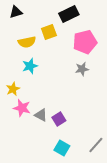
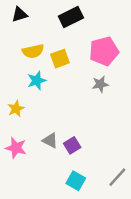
black rectangle: (69, 14) -> (71, 17), moved
yellow square: (49, 32) -> (60, 59), moved
pink star: (22, 108) -> (16, 148), moved

